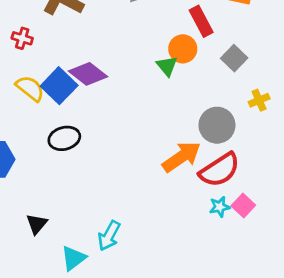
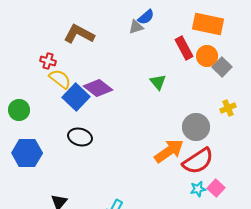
orange circle: (183, 49) -> (207, 56), moved
gray square: (234, 58) -> (222, 67), moved
yellow semicircle: (30, 88) -> (60, 79), moved
black ellipse: (64, 138) -> (80, 137), turned 30

